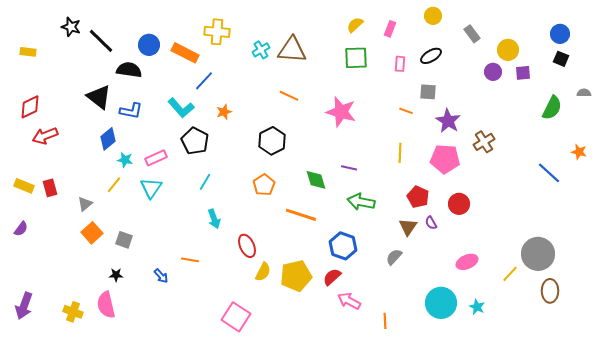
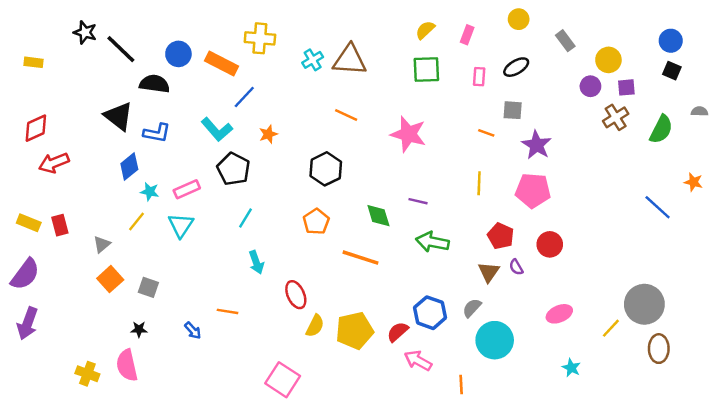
brown cross: (484, 142) -> (616, 117), moved
purple semicircle: (21, 229) -> (25, 274), size x1.8
blue hexagon: (343, 246) -> (430, 313), moved
cyan circle: (441, 303) -> (495, 340), moved
purple arrow: (24, 306) -> (28, 323), moved

